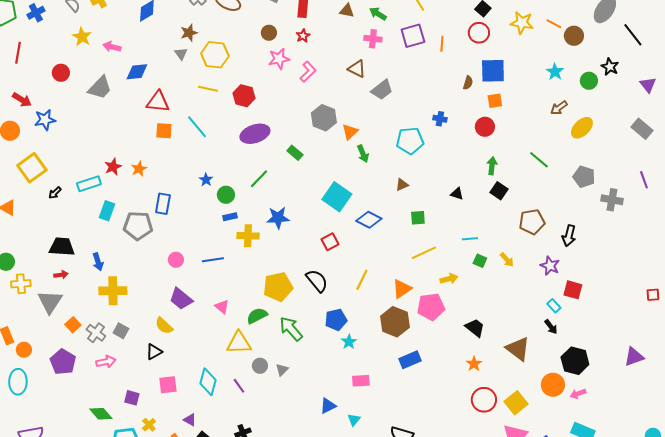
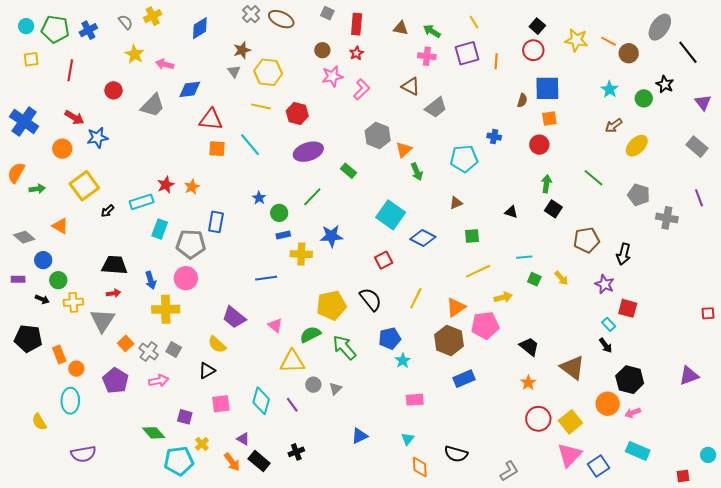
pink circle: (176, 260) -> (186, 278), moved, size x1.5
blue triangle: (328, 406) -> (360, 436), moved

